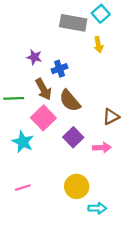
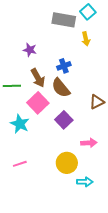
blue cross: (59, 69) -> (64, 66), moved
pink arrow: (102, 148) -> (89, 143), moved

